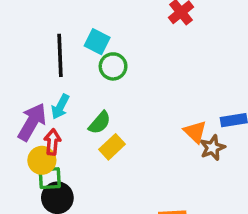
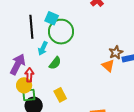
green circle: (113, 66) -> (61, 32), size x1.6
cyan arrow: (60, 107) -> (43, 48), moved
yellow rectangle: (112, 147) -> (60, 95), moved, turned -72
brown star: (213, 148) -> (116, 52), moved

